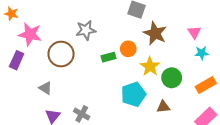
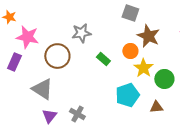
orange circle: (128, 49) -> (130, 51), moved
green rectangle: (109, 57) -> (103, 59), turned 56
gray triangle: (45, 88) -> (42, 89), size x1.6

